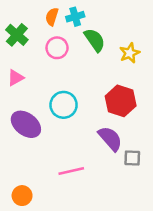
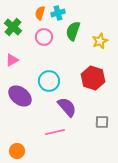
green semicircle: (95, 40) -> (73, 31), turned -126
purple semicircle: (110, 139) -> (67, 107), moved

